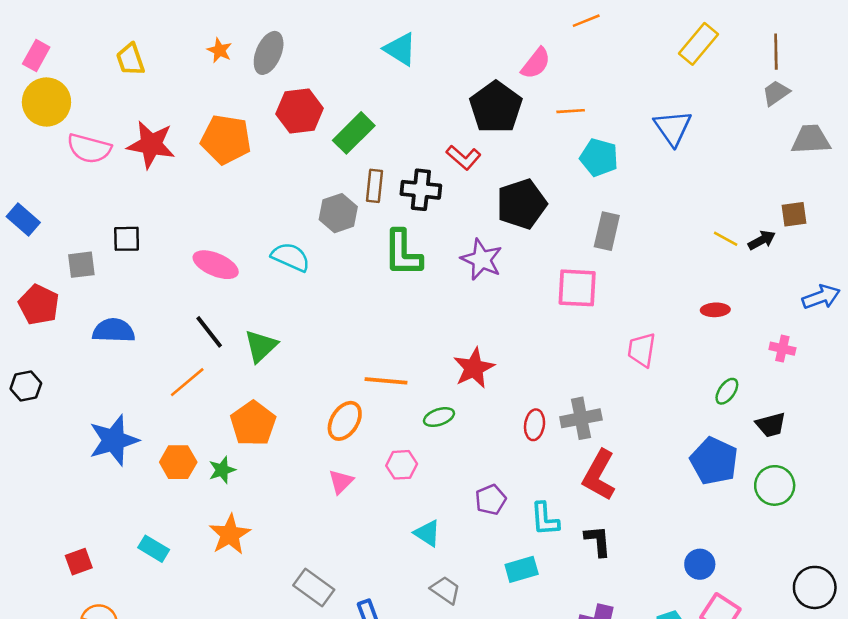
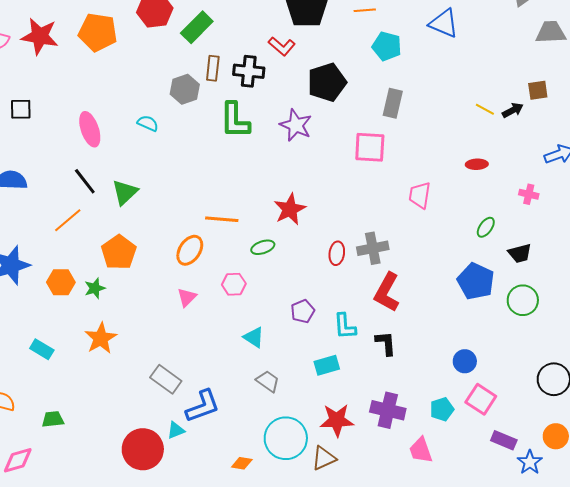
blue triangle: (673, 128) -> (444, 23), turned -32
cyan semicircle: (291, 257) -> (148, 123), size x0.7
pink ellipse: (216, 265) -> (90, 129), turned 48

